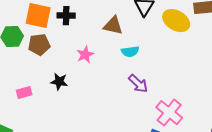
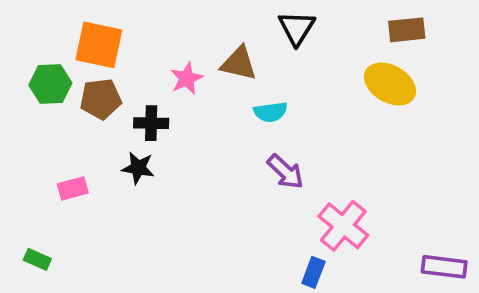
black cross: (66, 16) -> (151, 123), moved
yellow ellipse: (176, 21) -> (390, 84), moved
pink star: (85, 55) -> (187, 78), moved

